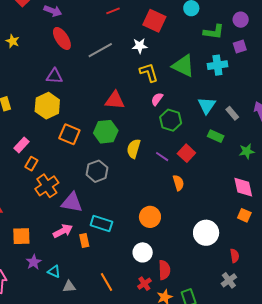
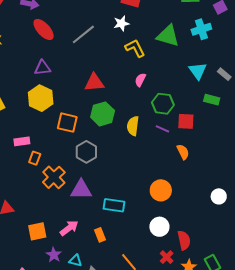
pink semicircle: (157, 99) -> (140, 80), moved
red triangle: (115, 100) -> (94, 83), moved
green hexagon: (171, 120) -> (163, 104), moved
pink rectangle: (22, 145) -> (22, 141), turned 49
red square: (186, 153) -> (186, 121), turned -30
gray hexagon: (97, 171) -> (86, 152), moved
pink arrow: (63, 231) -> (69, 228), moved
white circle: (206, 233) -> (219, 196), size x0.6
orange rectangle: (84, 240) -> (100, 235), moved

